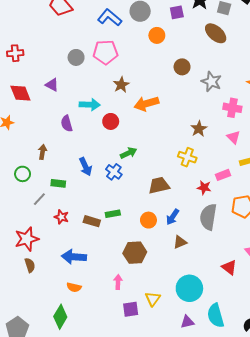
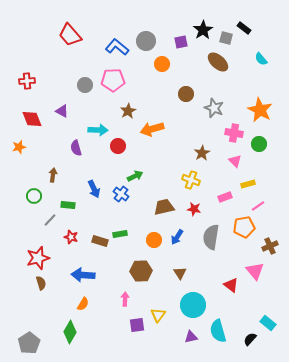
red star: (204, 188) -> (194, 209), moved
brown triangle: (180, 242) -> (180, 273), moved, turned -40
orange semicircle: (74, 287) -> (83, 304), turned -72

